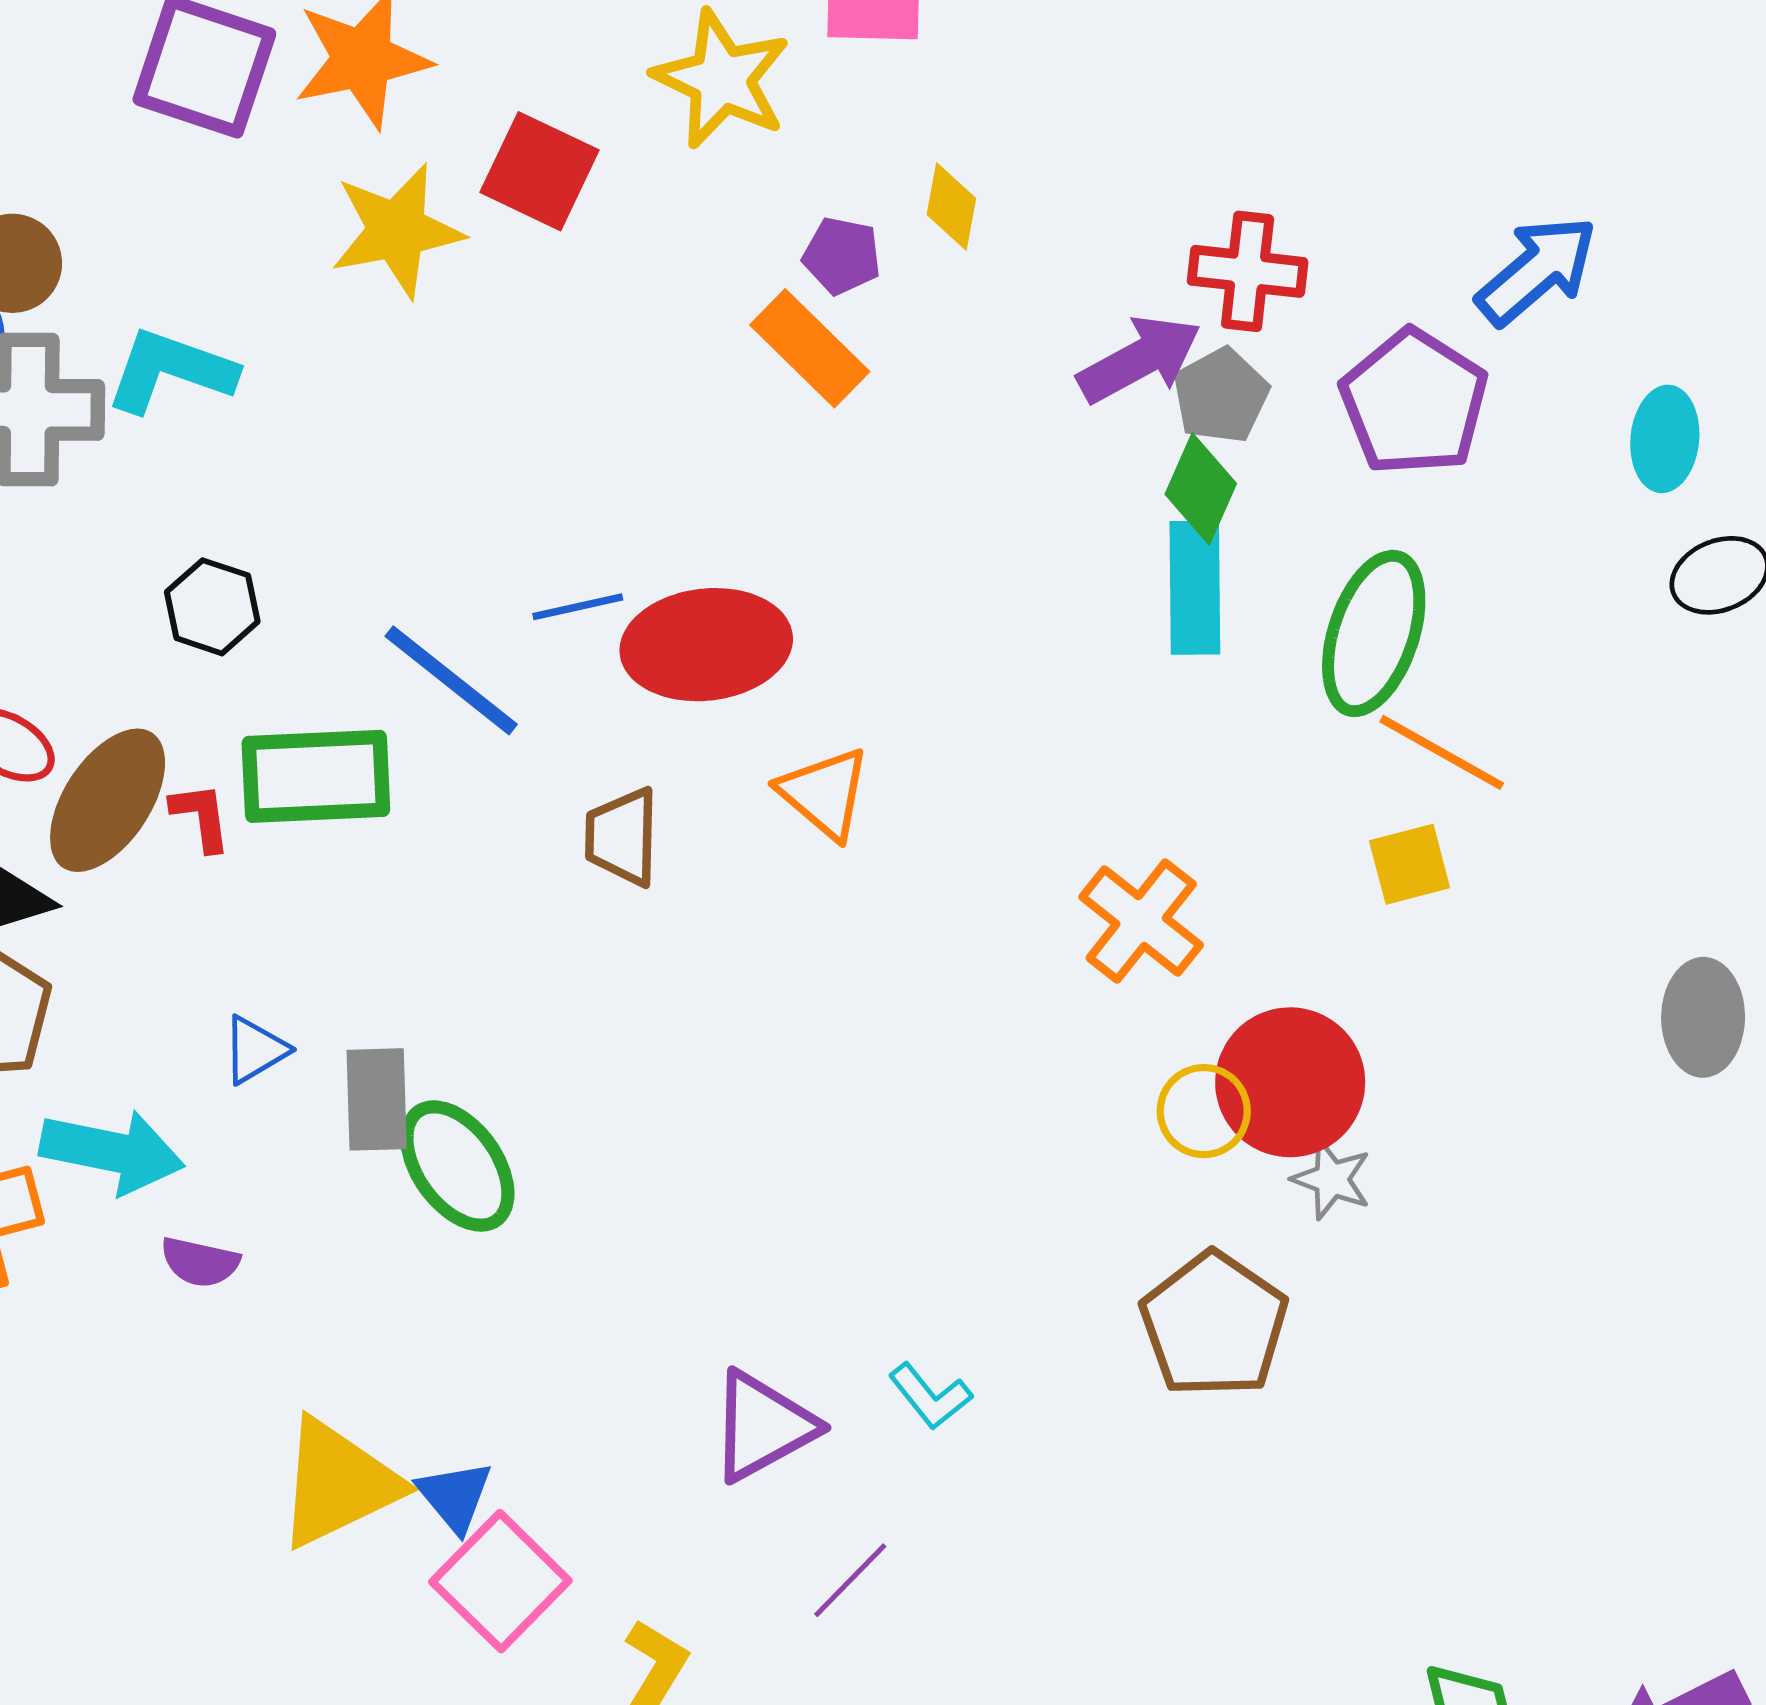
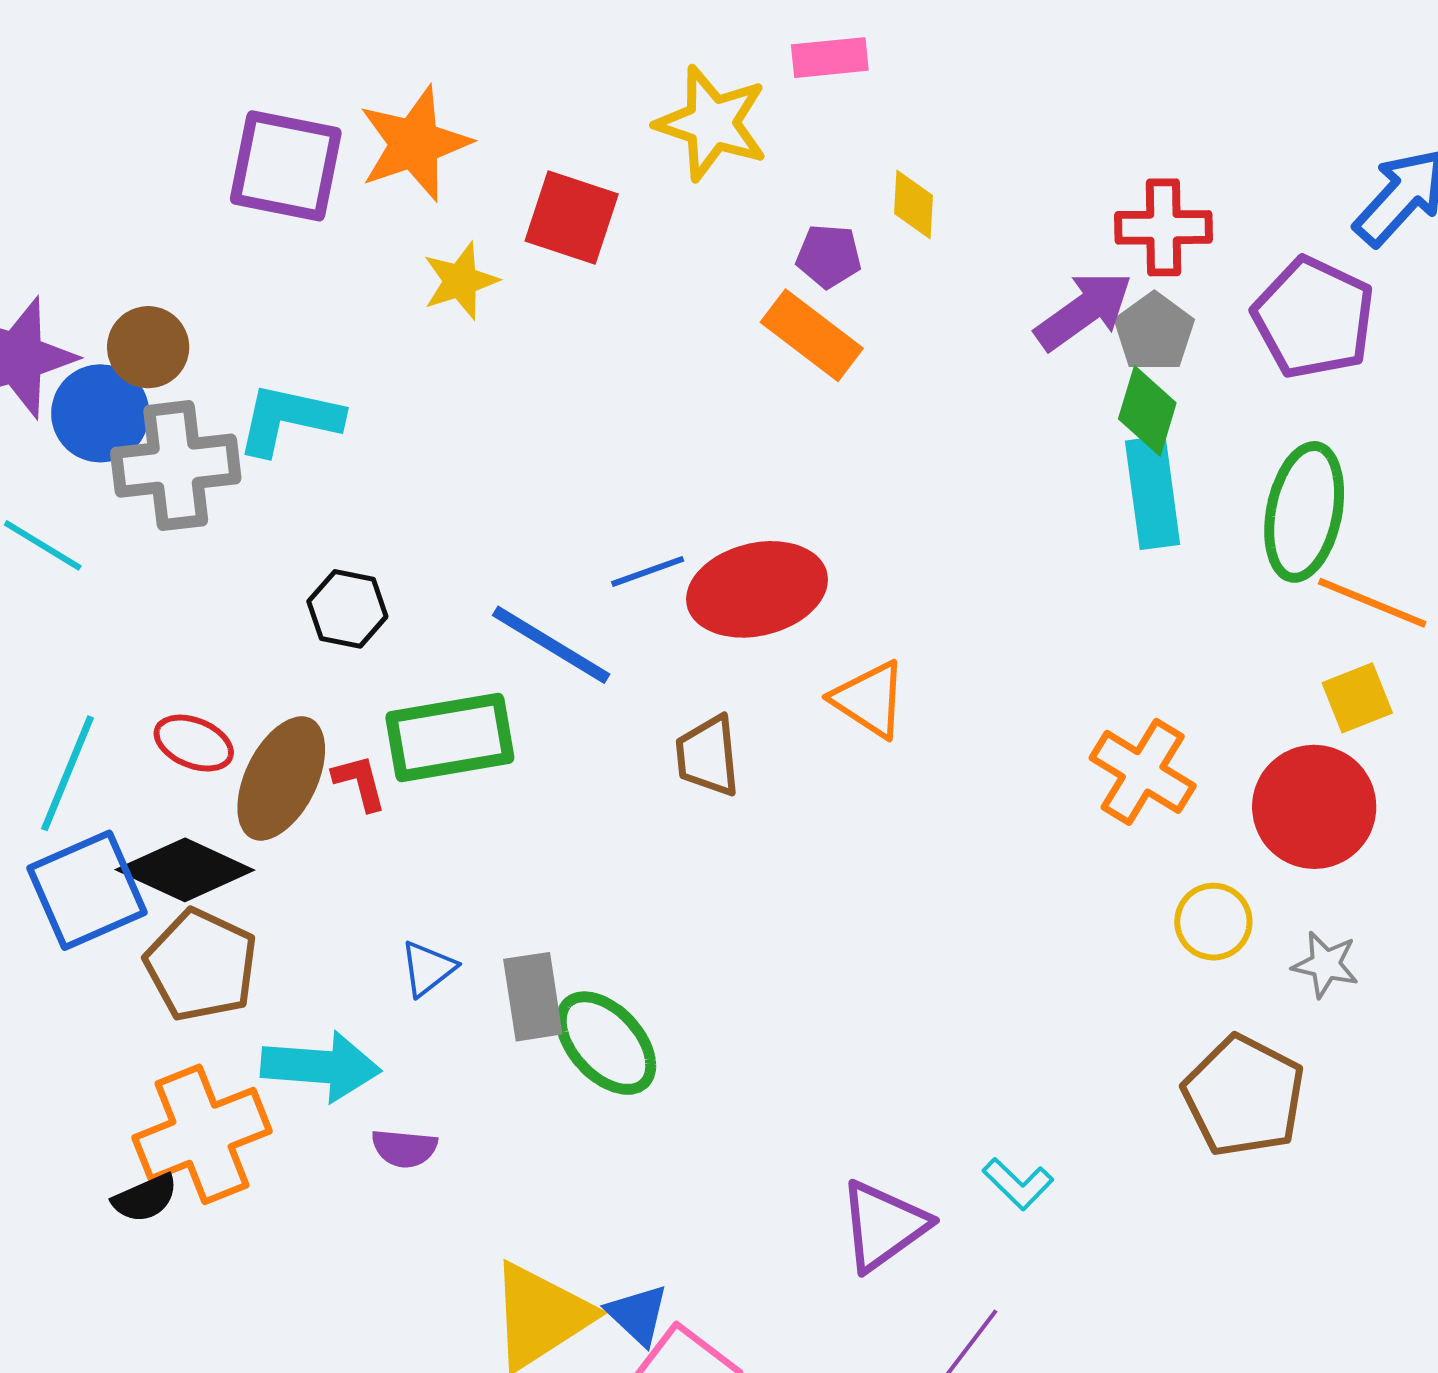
yellow star: (397, 230) -> (460, 281), size x0.7
red circle: (1290, 1082) -> (1314, 807), moved

